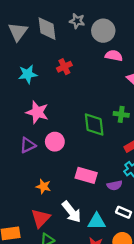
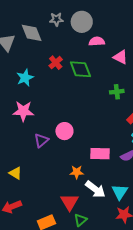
pink star: (37, 112) -> (23, 111), moved
green diamond: (94, 125) -> (80, 69), moved
orange star: (43, 186) -> (77, 172), moved
cyan triangle: (97, 221) -> (120, 192), turned -42

